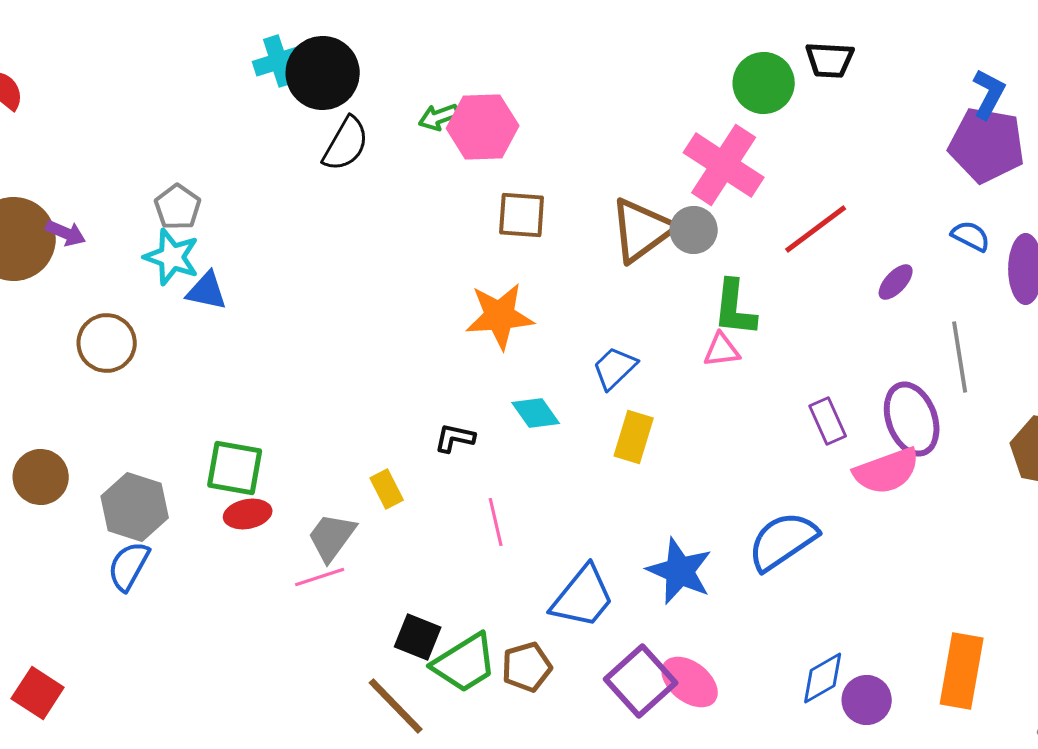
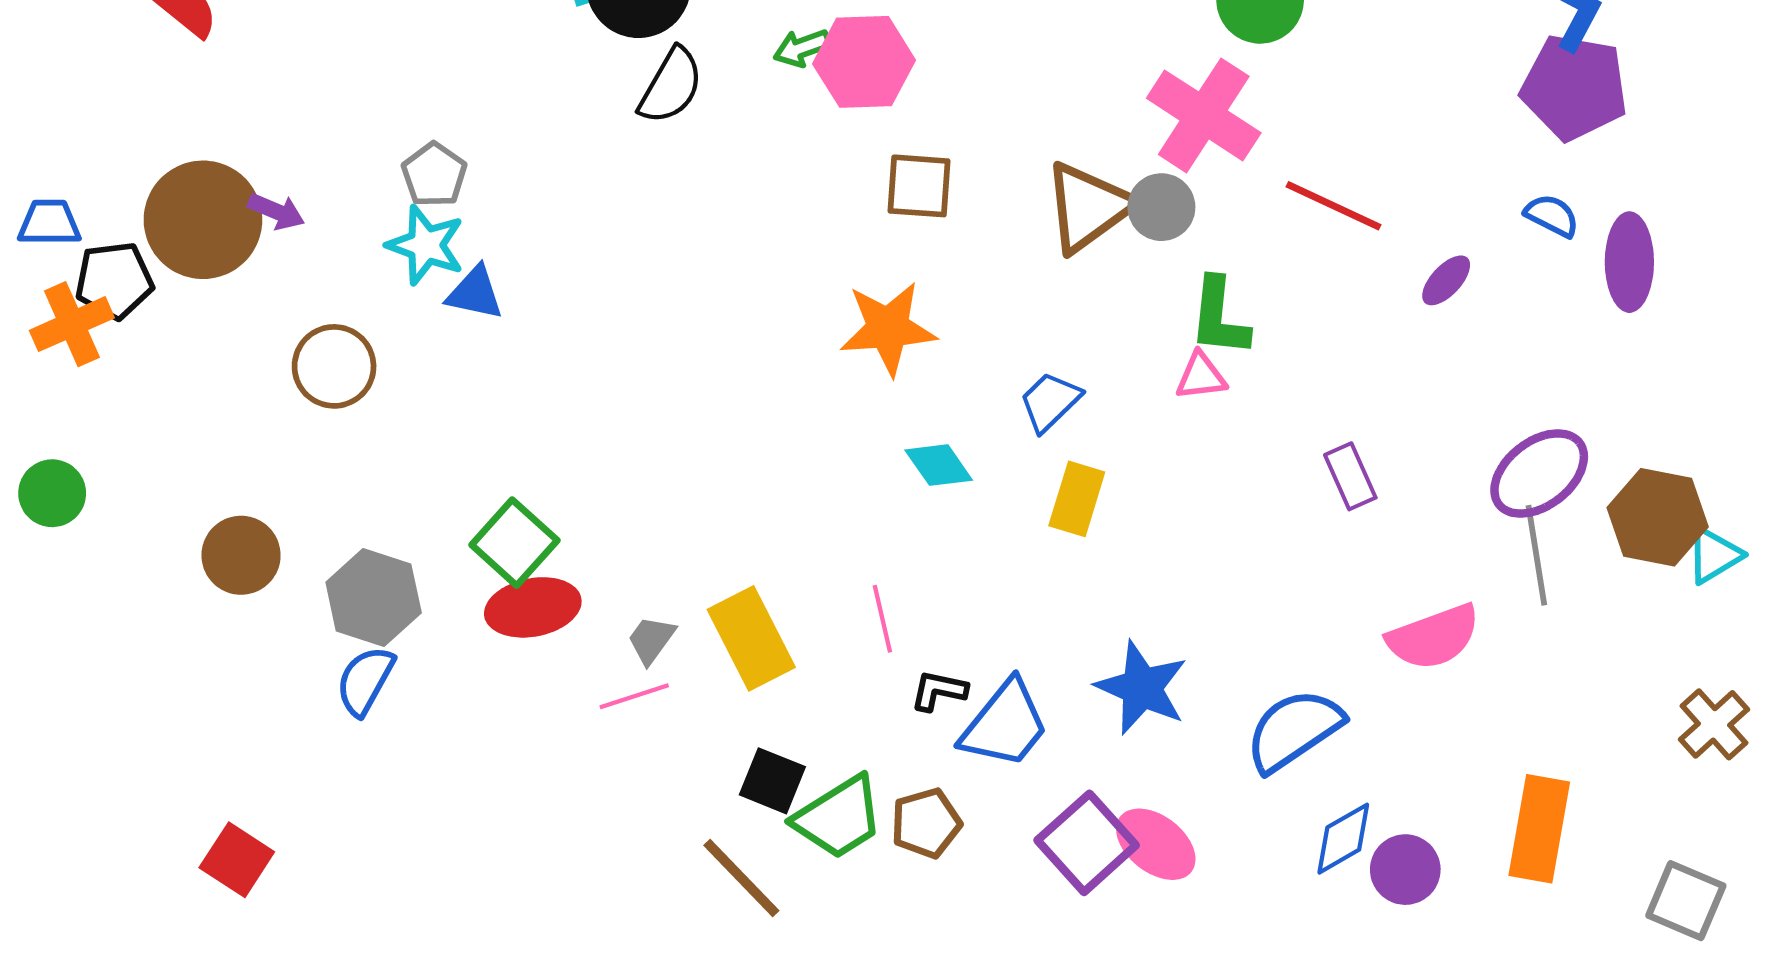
red line: (816, 229) -> (1333, 206), turned 62
gray line: (960, 357) -> (1536, 555), moved
purple ellipse: (912, 419) -> (1539, 474), moved, turned 72
black L-shape: (455, 438) -> (939, 691), moved
green square: (235, 468) -> (514, 543), turned 32
pink semicircle: (887, 471) -> (1433, 637), moved
yellow rectangle: (387, 489) -> (751, 638), moved, size x1.8
red ellipse: (248, 514) -> (533, 607), size x1.4
gray trapezoid: (332, 537) -> (651, 640), size x0.7
blue semicircle: (783, 541) -> (1294, 730), moved

